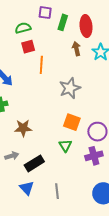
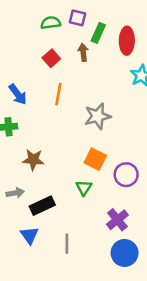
green semicircle: (23, 28) -> (51, 23), moved
red square: (28, 47) -> (51, 58), turned -32
brown arrow: (76, 49) -> (83, 52), moved
orange line: (41, 65) -> (58, 94), moved
purple cross: (94, 156) -> (117, 220), moved, turned -30

